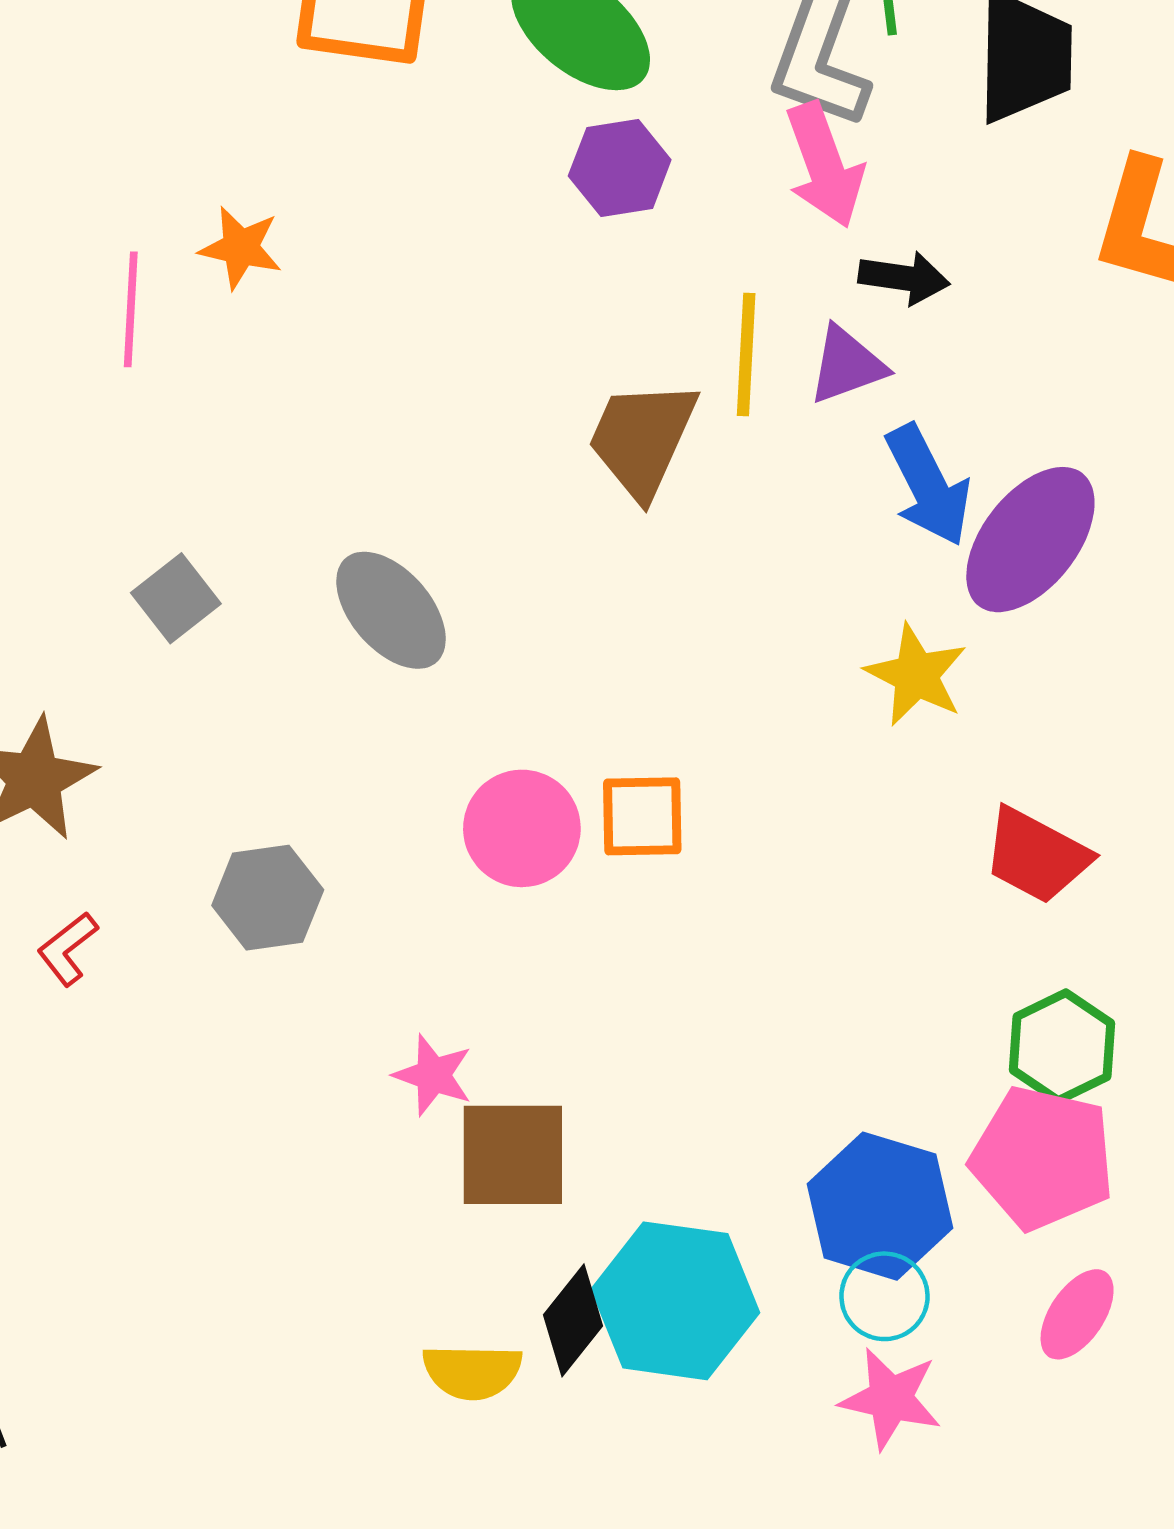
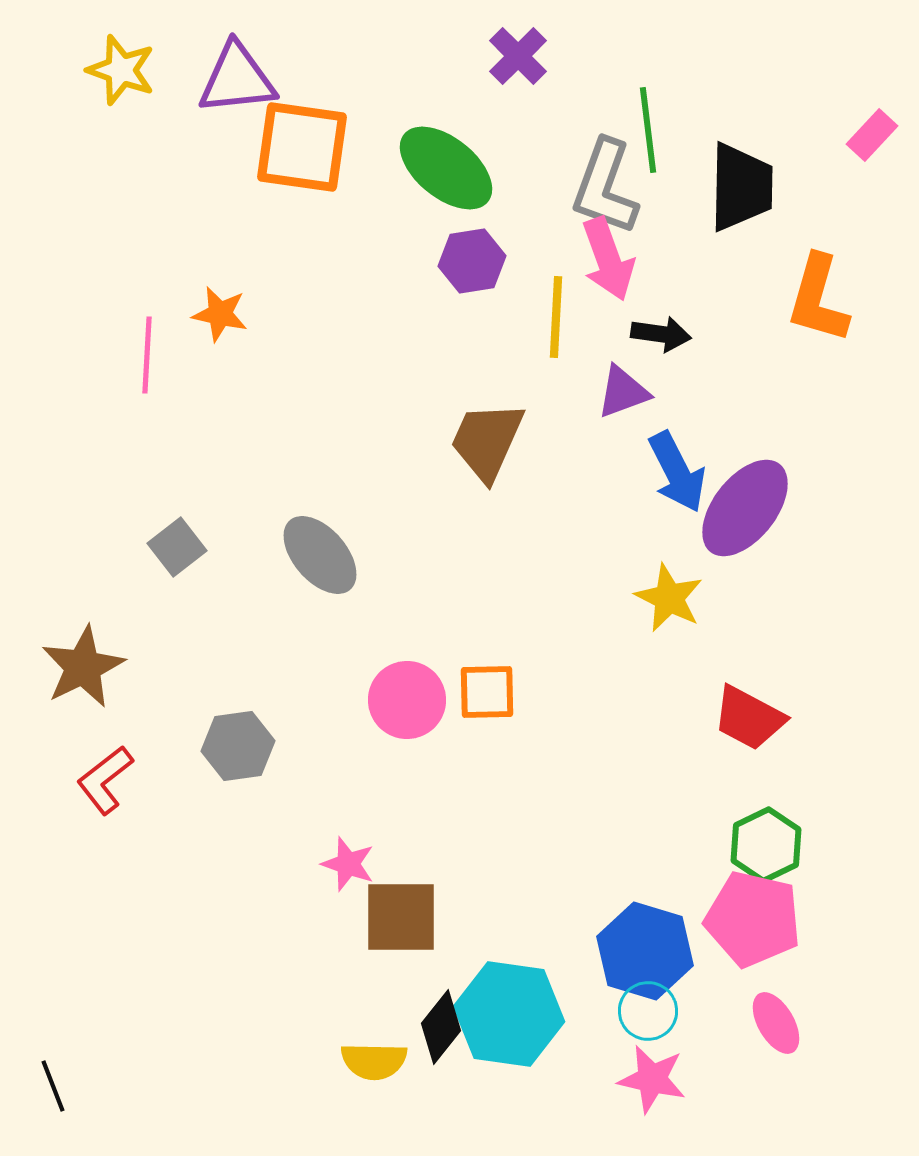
yellow line: (746, 354) -> (556, 317), moved
red L-shape: (68, 949) -> (105, 780), size x1.4
pink ellipse: (1077, 1314) -> (776, 1023), turned -64

